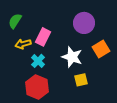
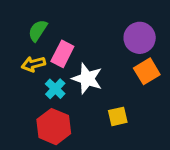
green semicircle: (15, 21) -> (38, 31), moved
purple circle: (84, 23) -> (140, 38), moved
white star: (72, 57) -> (87, 79), moved

